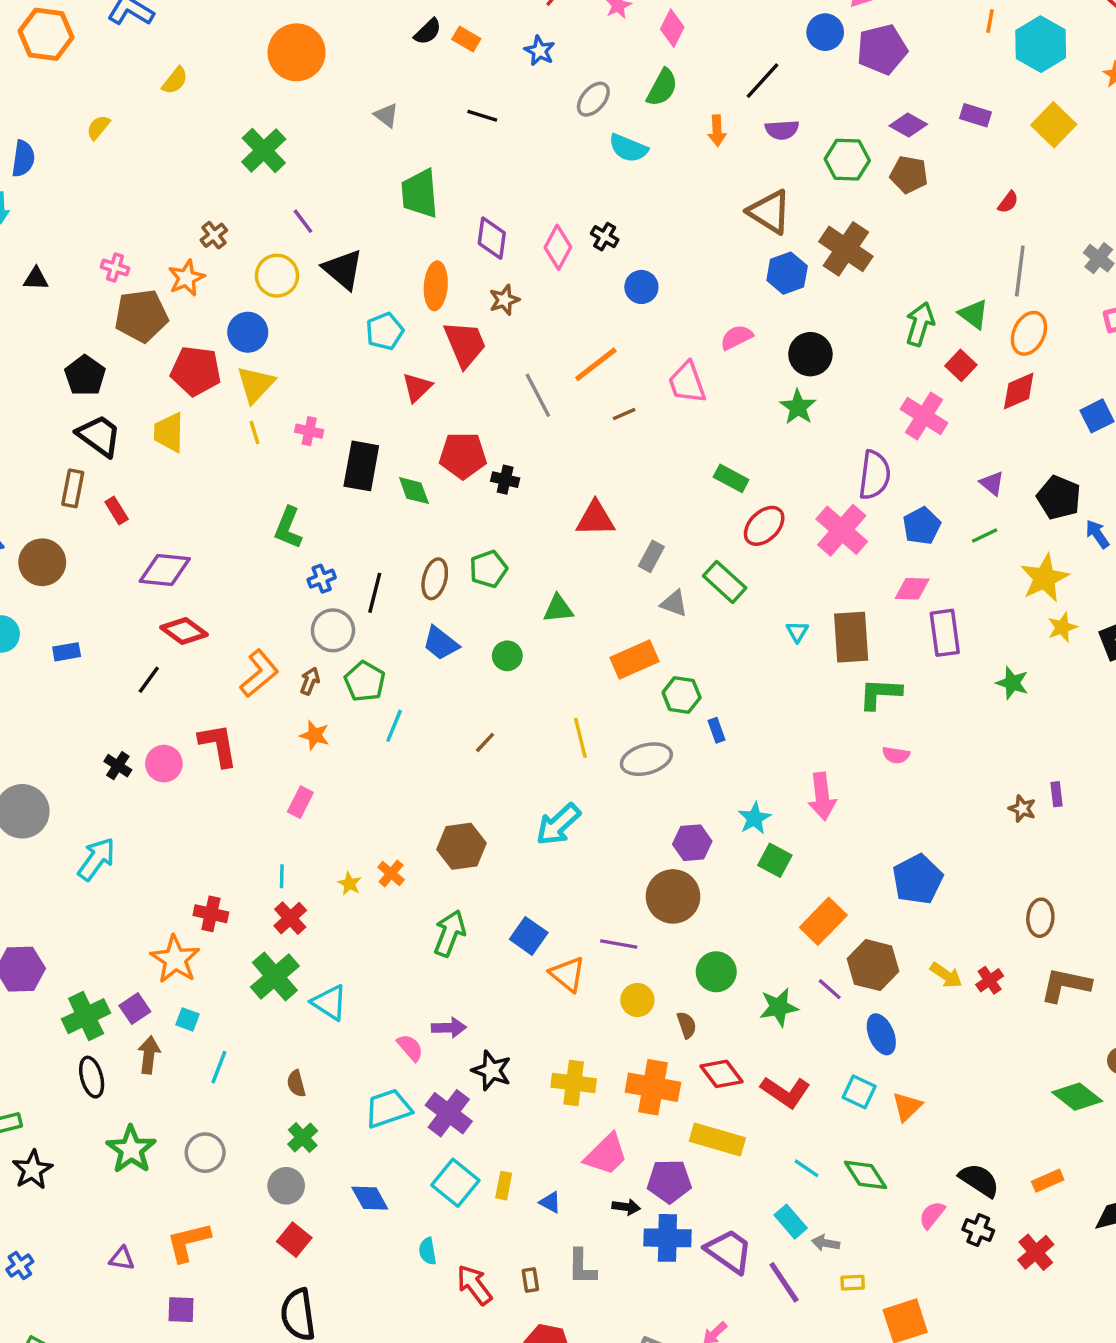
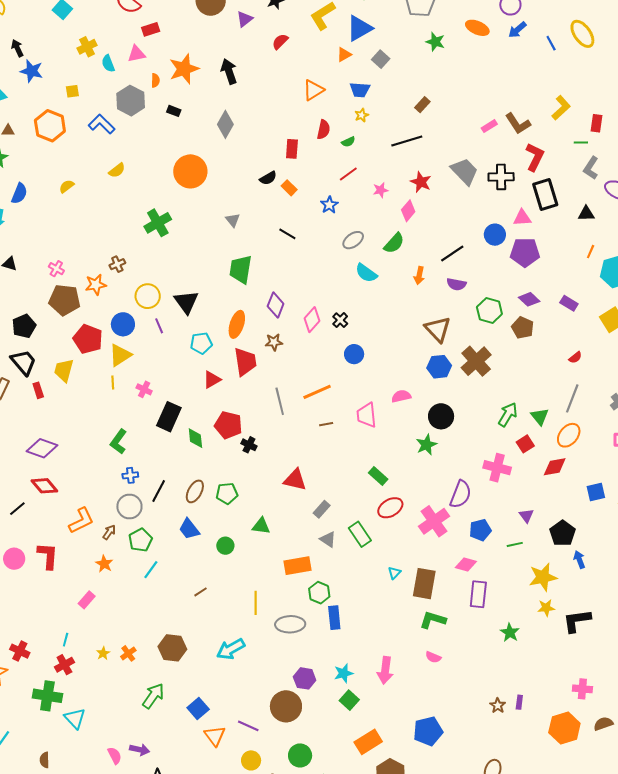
purple line: (303, 221) -> (159, 326), moved
pink cross: (924, 416) -> (497, 468), turned -32
red rectangle: (117, 511) -> (38, 390), moved
blue rectangle: (717, 730) -> (334, 618), size x1.6
green cross: (275, 976) -> (47, 696), turned 36

